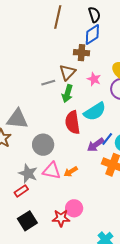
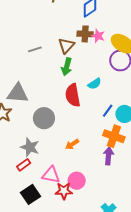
brown cross: (82, 53) -> (85, 34), moved
pink star: (94, 79) -> (98, 36), moved
gray line: (48, 83) -> (35, 49), moved
cyan semicircle: (95, 111) -> (95, 84), size x0.6
purple arrow: (96, 145) -> (108, 156), moved, turned 132
pink triangle: (52, 171) -> (51, 175), moved

